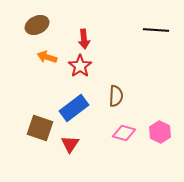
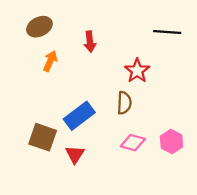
orange arrow: (47, 57) -> (50, 61), turned 96
red star: (80, 66) -> (137, 71), moved

